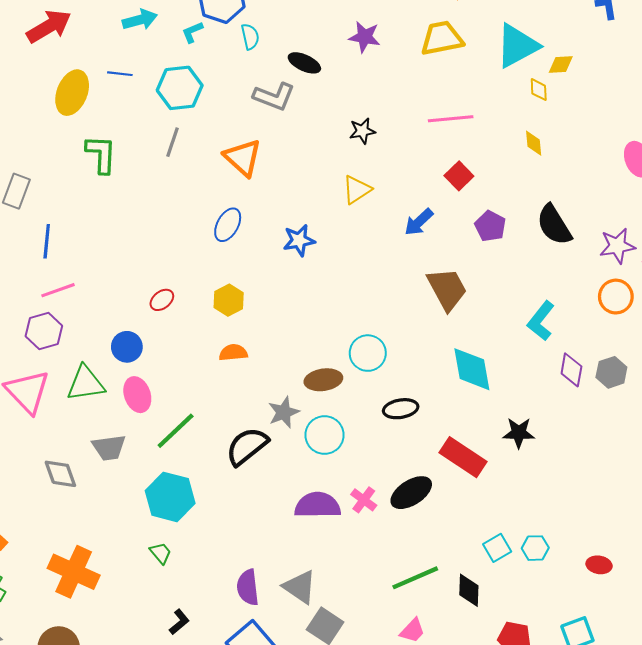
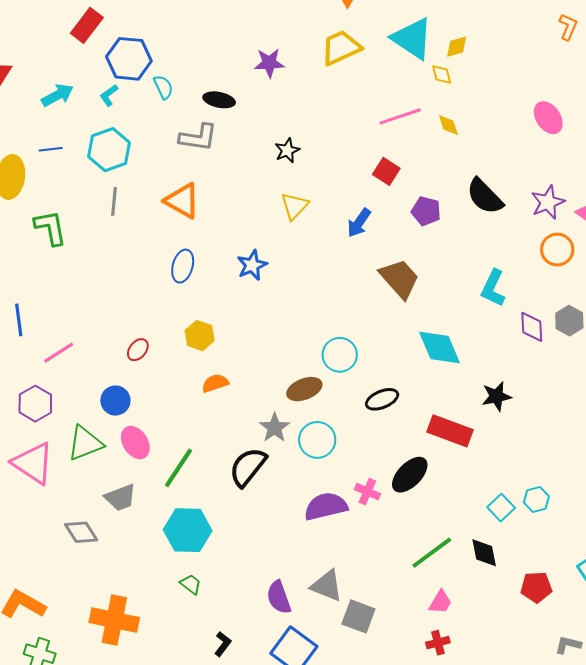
cyan triangle: (517, 46) -> (412, 39), turned -45
pink line: (451, 119) -> (400, 116), moved
pink line: (58, 290) -> (59, 353), moved

